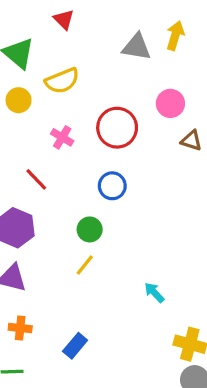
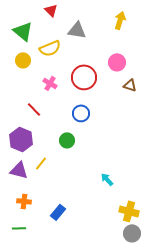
gray triangle: (136, 47) -> (77, 30), moved
yellow line: (85, 265) -> (41, 163), moved

